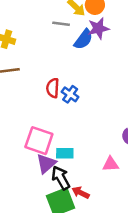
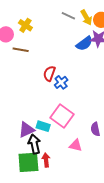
gray line: (61, 24) -> (68, 16), moved
pink square: (39, 141) -> (62, 116), moved
red arrow: (81, 193) -> (46, 160), turned 40

